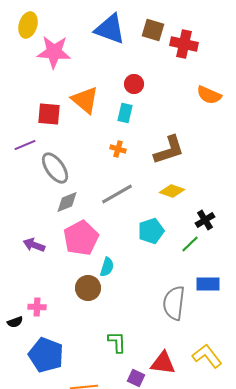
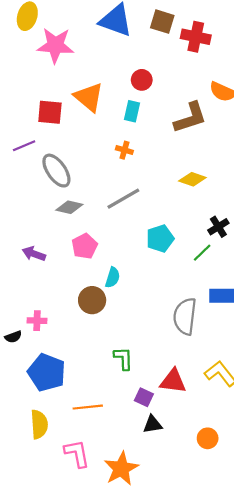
brown L-shape: (169, 150) -> (190, 118), moved
yellow diamond: (172, 191) -> (192, 179), moved
gray diamond: (67, 202) -> (69, 207), turned 35
pink pentagon: (81, 238) -> (85, 246), size x0.7

